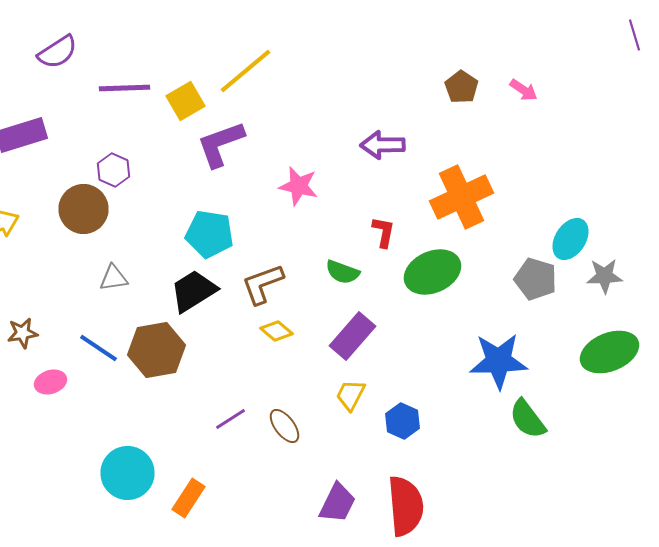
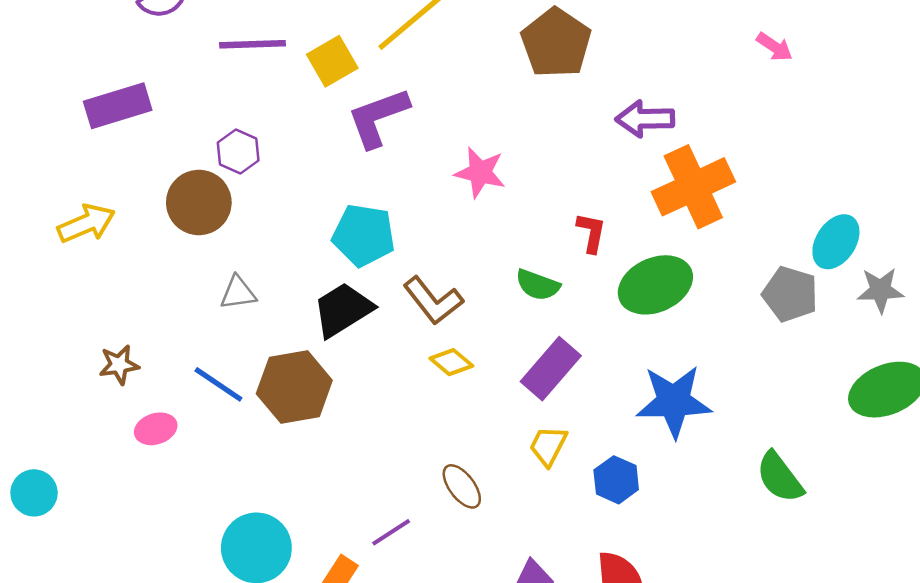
brown pentagon: (462, 87) -> (556, 43), moved, size x1.6
purple arrow: (382, 145) -> (645, 119), moved
brown L-shape: (262, 284) -> (433, 301), turned -108
blue star: (498, 361) -> (674, 401), moved
purple line: (230, 419) -> (391, 532), moved

